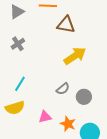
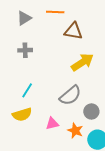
gray cross: (18, 44) -> (25, 50), turned 32
gray semicircle: (63, 89) -> (70, 95), size x1.6
gray circle: (84, 97) -> (91, 111), moved

